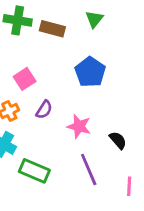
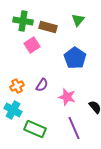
pink square: (25, 79) -> (32, 45), moved

